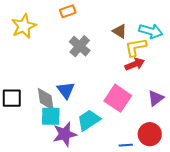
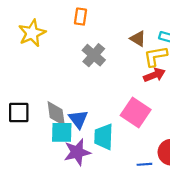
orange rectangle: (68, 11) -> (81, 17), turned -63
blue triangle: (66, 90) -> (78, 119), moved
cyan trapezoid: (89, 120) -> (104, 137), turned -55

